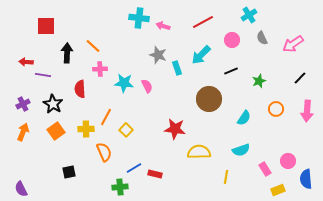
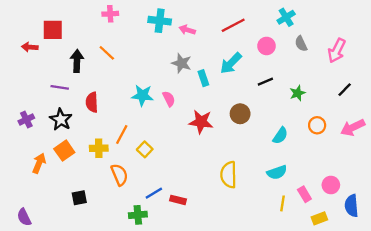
pink arrow: (293, 44) -> (337, 51), turned -30
red arrow: (26, 62) -> (30, 47), moved
pink cross: (100, 69) -> (110, 14), moved
purple line: (43, 75) -> (60, 87), moved
brown circle: (209, 99) -> (240, 114), size x0.7
pink arrow: (307, 111) -> (353, 128), turned 60
red star: (175, 129) -> (201, 122), moved
orange arrow: (23, 132) -> (39, 163), moved
yellow semicircle: (199, 152) -> (229, 175), turned -90
yellow line: (226, 177) -> (283, 203), moved

